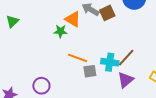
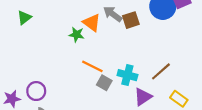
brown line: (126, 58) -> (161, 71), moved
gray square: (90, 71) -> (104, 83), turned 32
purple circle: (41, 86) -> (36, 91), moved

